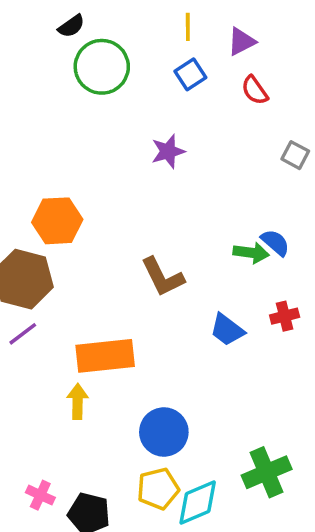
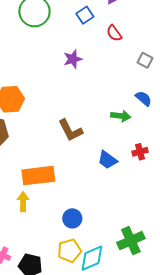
red semicircle: (255, 90) -> (114, 33), moved
blue semicircle: (275, 243) -> (143, 98), moved
blue circle: (164, 432) -> (72, 218), size x0.7

